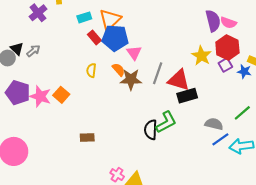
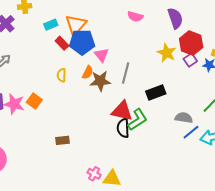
pink semicircle: (228, 23) -> (135, 16), moved
orange semicircle: (119, 70) -> (88, 72), turned 72
red triangle: (179, 80) -> (122, 111), moved

